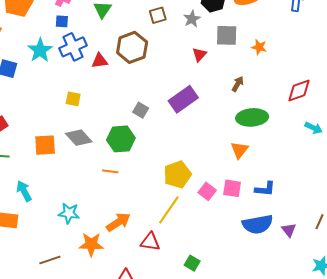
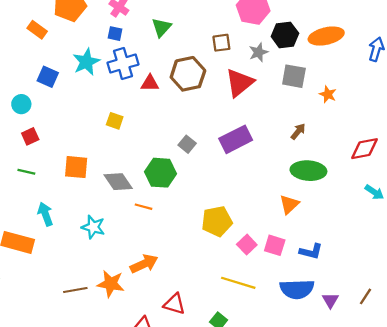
red triangle: (199, 55) -> (240, 83), moved, size x1.8
gray diamond: (79, 138) -> (118, 182), moved
yellow line: (169, 210) -> (238, 283), moved, turned 64
cyan star: (69, 213) -> (93, 227), moved
red triangle: (150, 242) -> (174, 304), moved
brown line: (50, 260) -> (75, 290), moved

